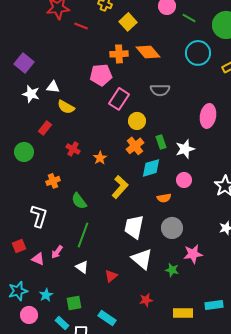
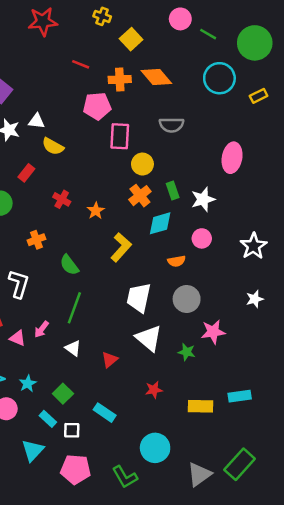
red line: (81, 26) -> (81, 64), moved
pink rectangle: (119, 99) -> (120, 136), turned -30
green square: (74, 303) -> (63, 394), turned -35

